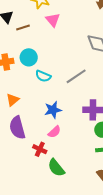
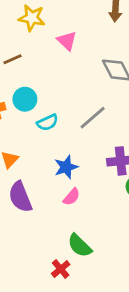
pink triangle: (53, 20) -> (67, 41), moved
cyan semicircle: (43, 76) -> (47, 122), turned -42
red cross: (40, 149) -> (61, 269), moved, turned 32

